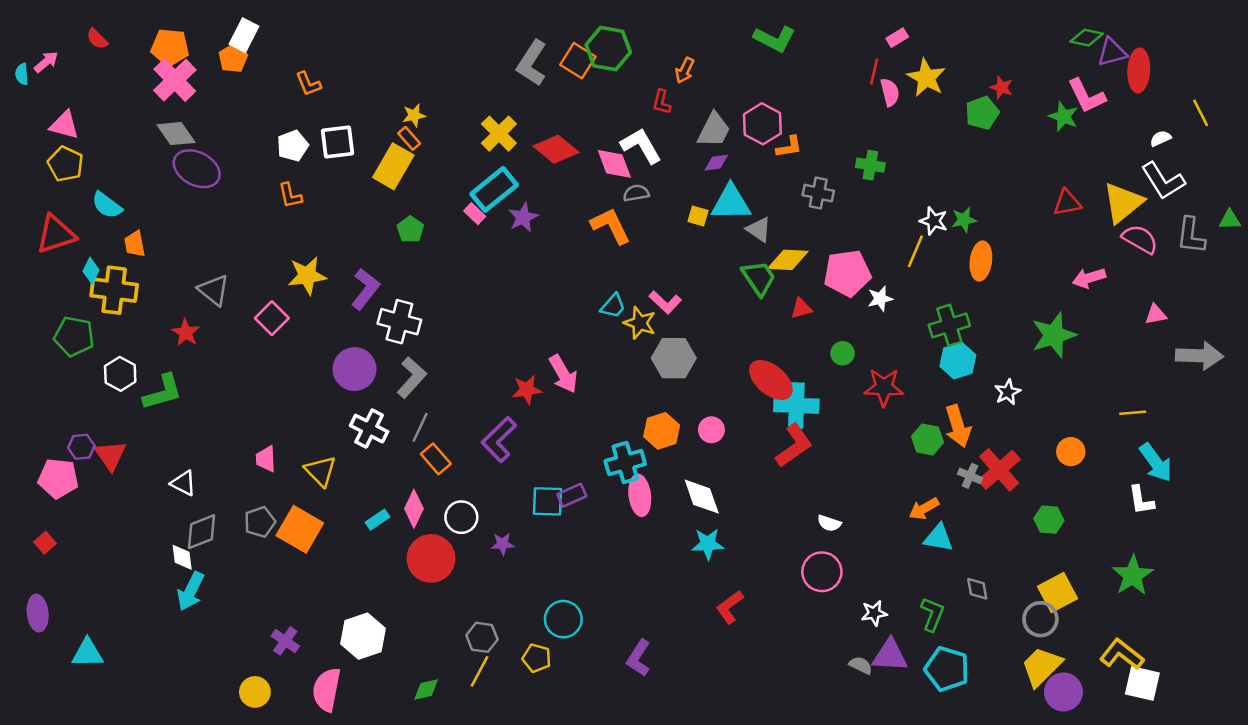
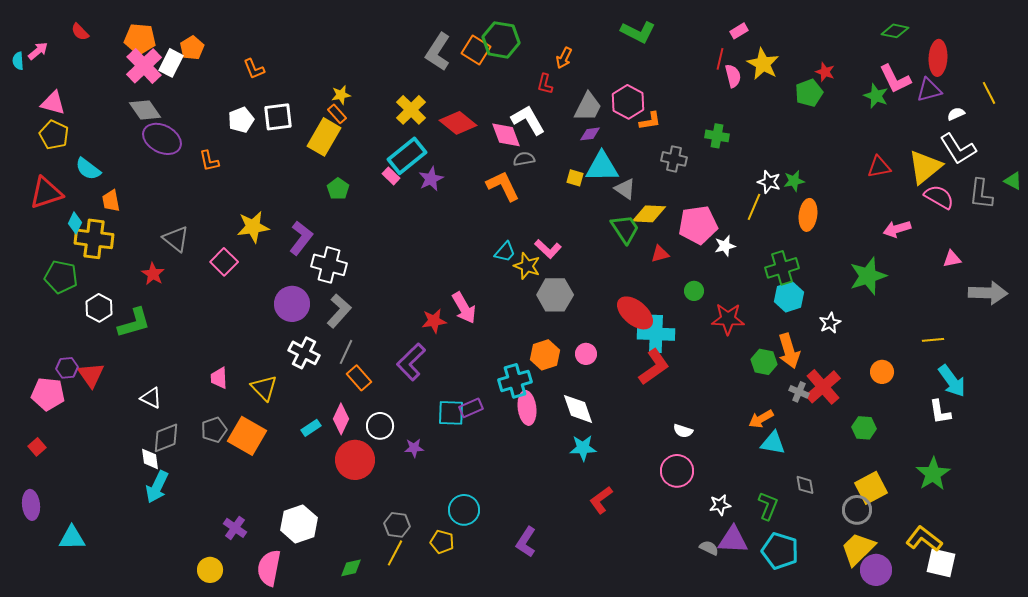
white rectangle: (244, 35) -> (171, 63), moved
purple triangle: (1112, 52) -> (929, 90), moved
orange L-shape: (290, 195) -> (209, 161), moved
green triangle: (1230, 220) -> (1013, 181), turned 30

